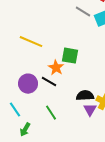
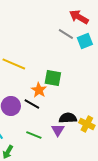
purple triangle: (90, 110) -> (58, 130), moved
green line: (51, 113) -> (34, 135), turned -35

